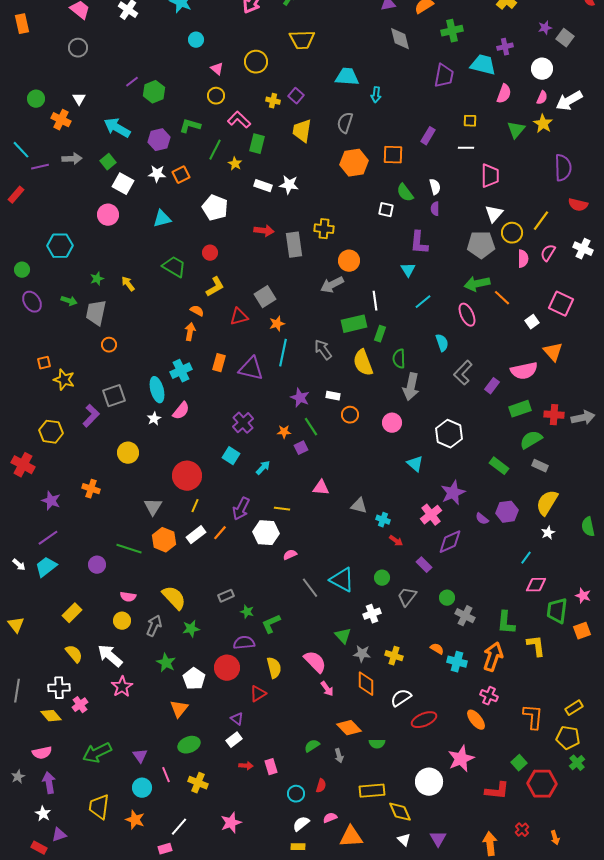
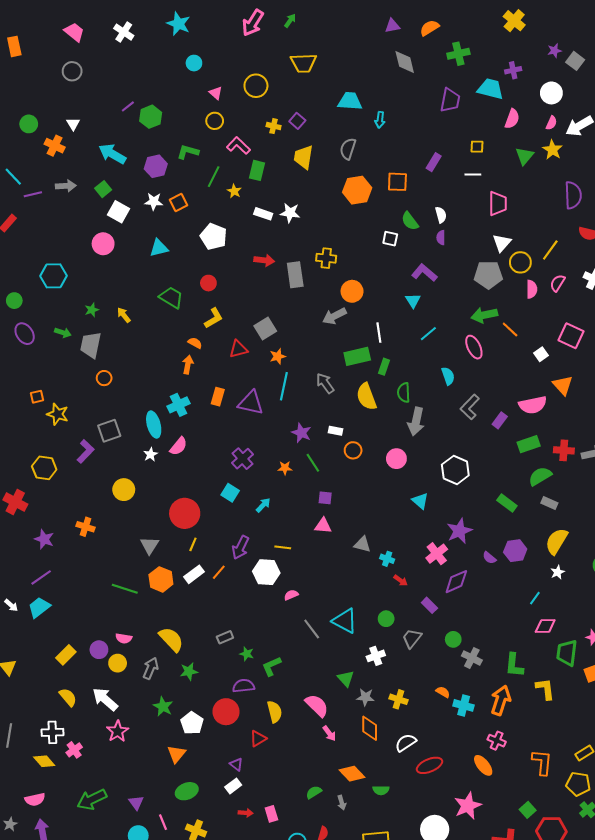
purple L-shape: (419, 243) -> (424, 273), turned 125
purple square: (301, 448) -> (325, 498), moved, turned 32
purple circle: (97, 565) -> (99, 650), moved

